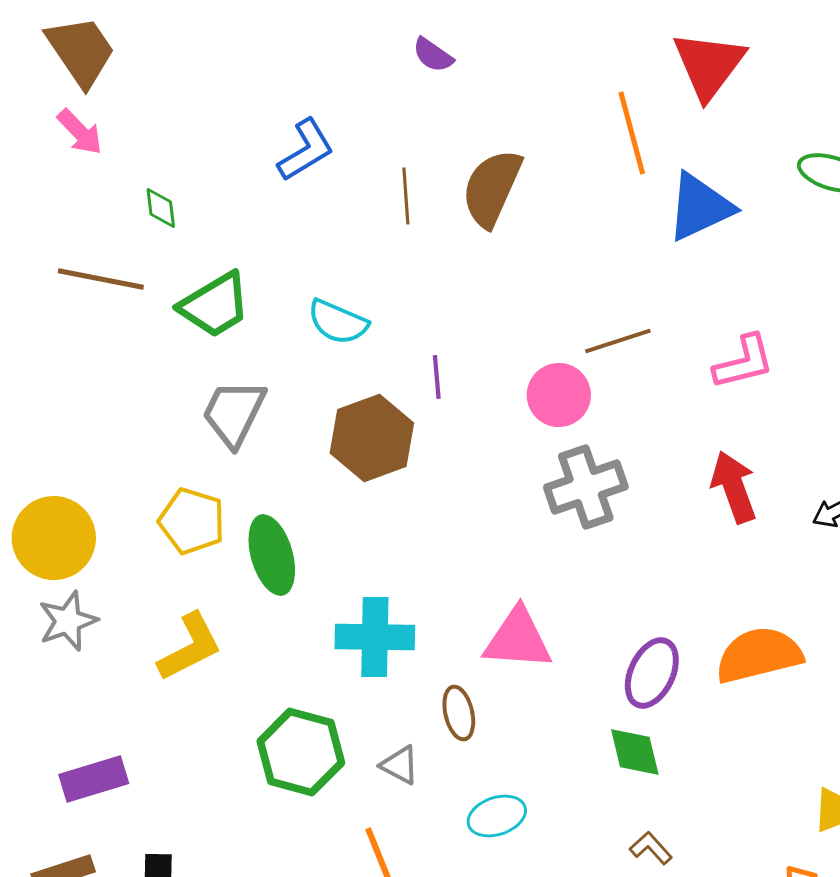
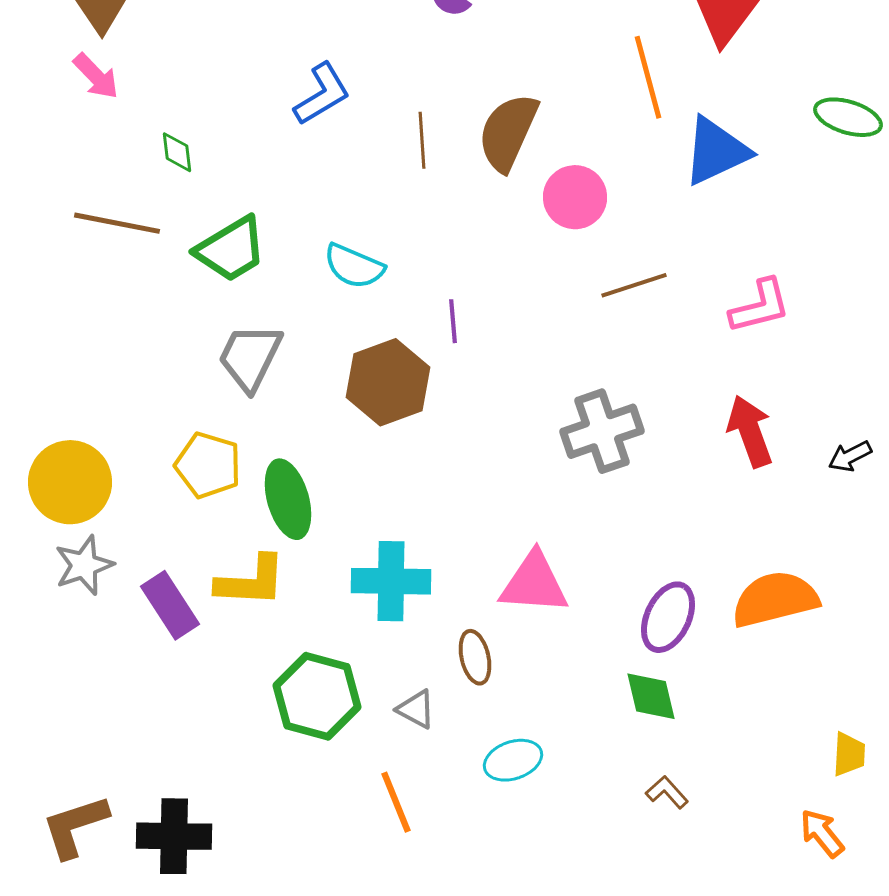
pink circle: (559, 395) -> (575, 197), moved
yellow L-shape: (190, 647) -> (251, 581), moved, turned 30
purple rectangle: (94, 779) -> (170, 605), moved, turned 74

